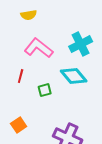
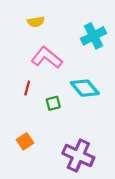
cyan cross: (81, 44) -> (94, 36), moved

